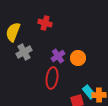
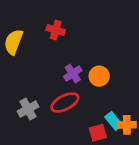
gray cross: (24, 52) -> (28, 109), moved
red ellipse: (52, 78) -> (65, 102), turned 55

